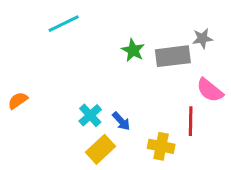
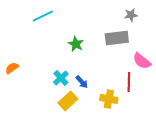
gray star: (202, 38) -> (131, 15), moved
green star: (133, 50) -> (76, 44), moved

